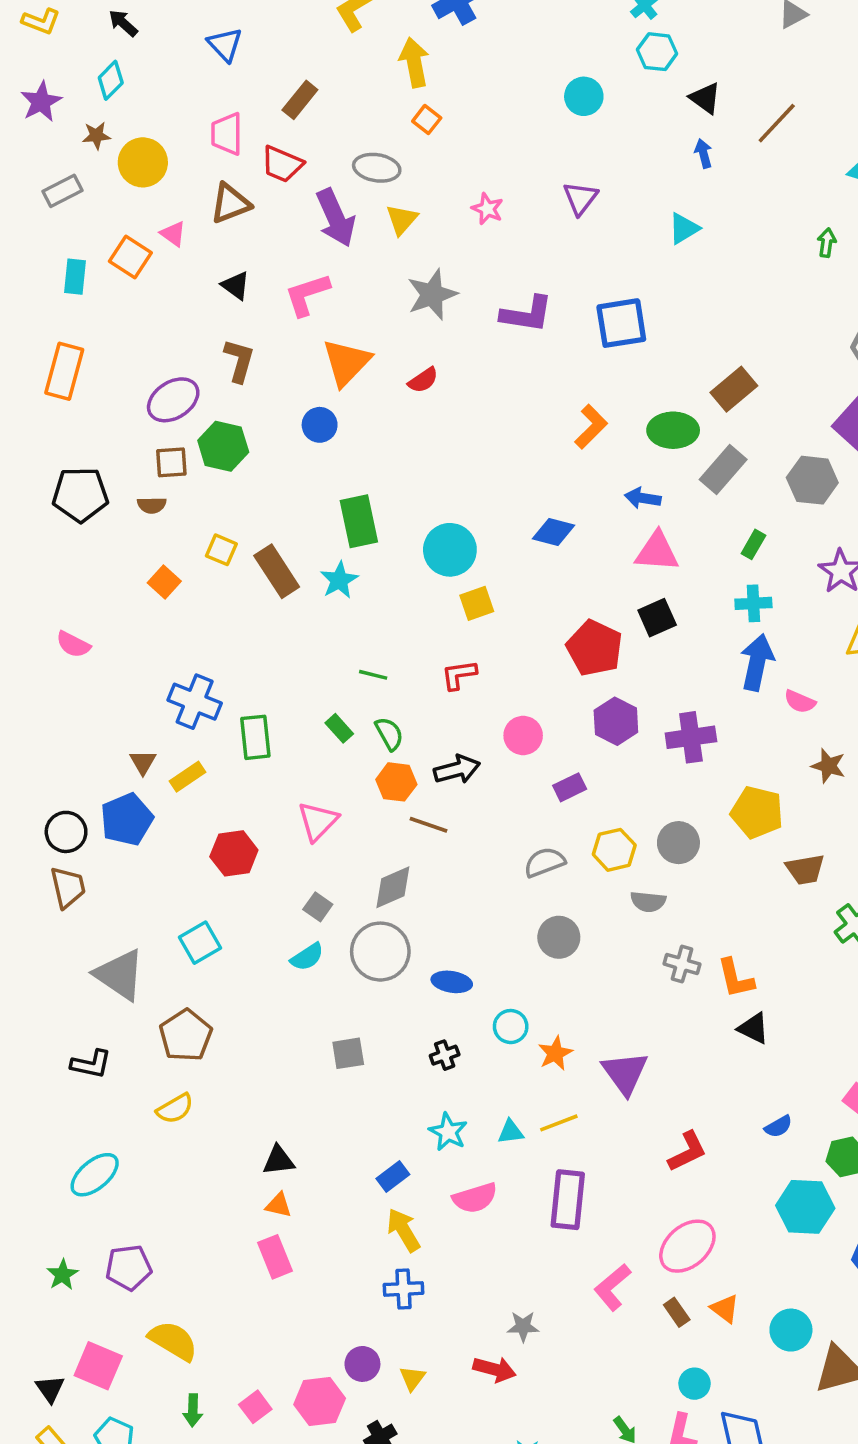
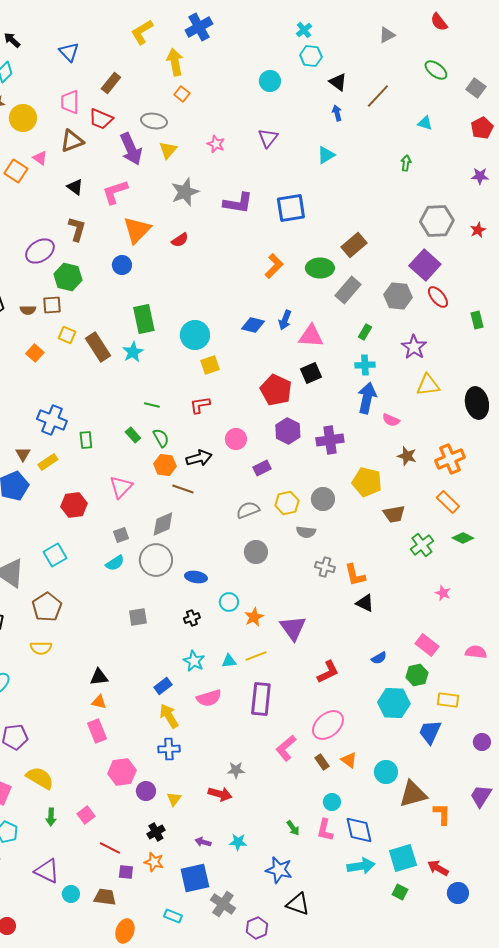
brown square: (171, 462) -> (52, 305), moved
blue arrow: (643, 498) -> (285, 320), moved, turned -78
green rectangle: (255, 737) -> (86, 440), size x0.7
gray square: (318, 907) -> (121, 535), turned 35
yellow semicircle: (175, 1109) -> (41, 648), turned 30
pink hexagon: (320, 1401) -> (122, 772), moved

